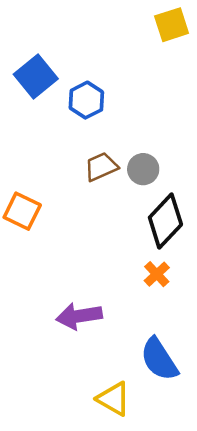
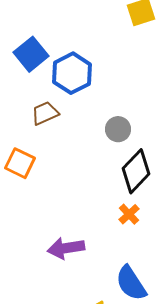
blue hexagon: (86, 100) -> (72, 73), size x1.4
brown trapezoid: (101, 167) -> (45, 113), moved

